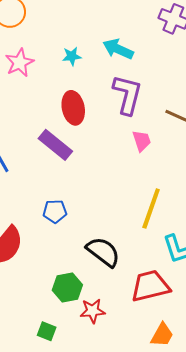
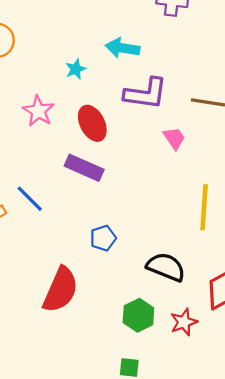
pink star: (20, 63) -> (38, 111), moved
purple L-shape: (127, 95) -> (146, 94), turned 99
red star: (93, 311) -> (184, 322), moved

